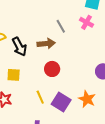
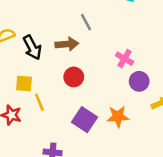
pink cross: (86, 22) -> (124, 59), moved
yellow line: (40, 97) -> (39, 102), moved
orange star: (87, 99) -> (118, 117), turned -30

